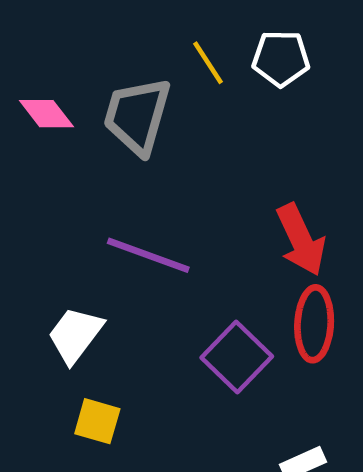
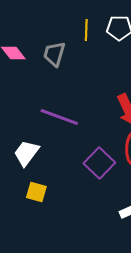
yellow line: (208, 63) -> (86, 30), turned 35
gray trapezoid: (137, 116) -> (54, 54), size x0.7

